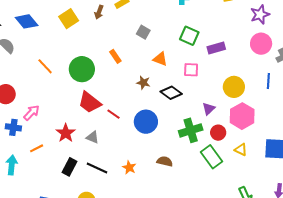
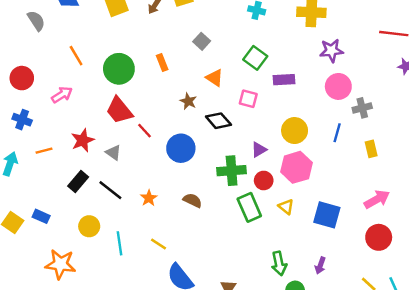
purple star: (260, 15) -> (331, 51), moved
pink arrow: (32, 113) -> (62, 95), moved

